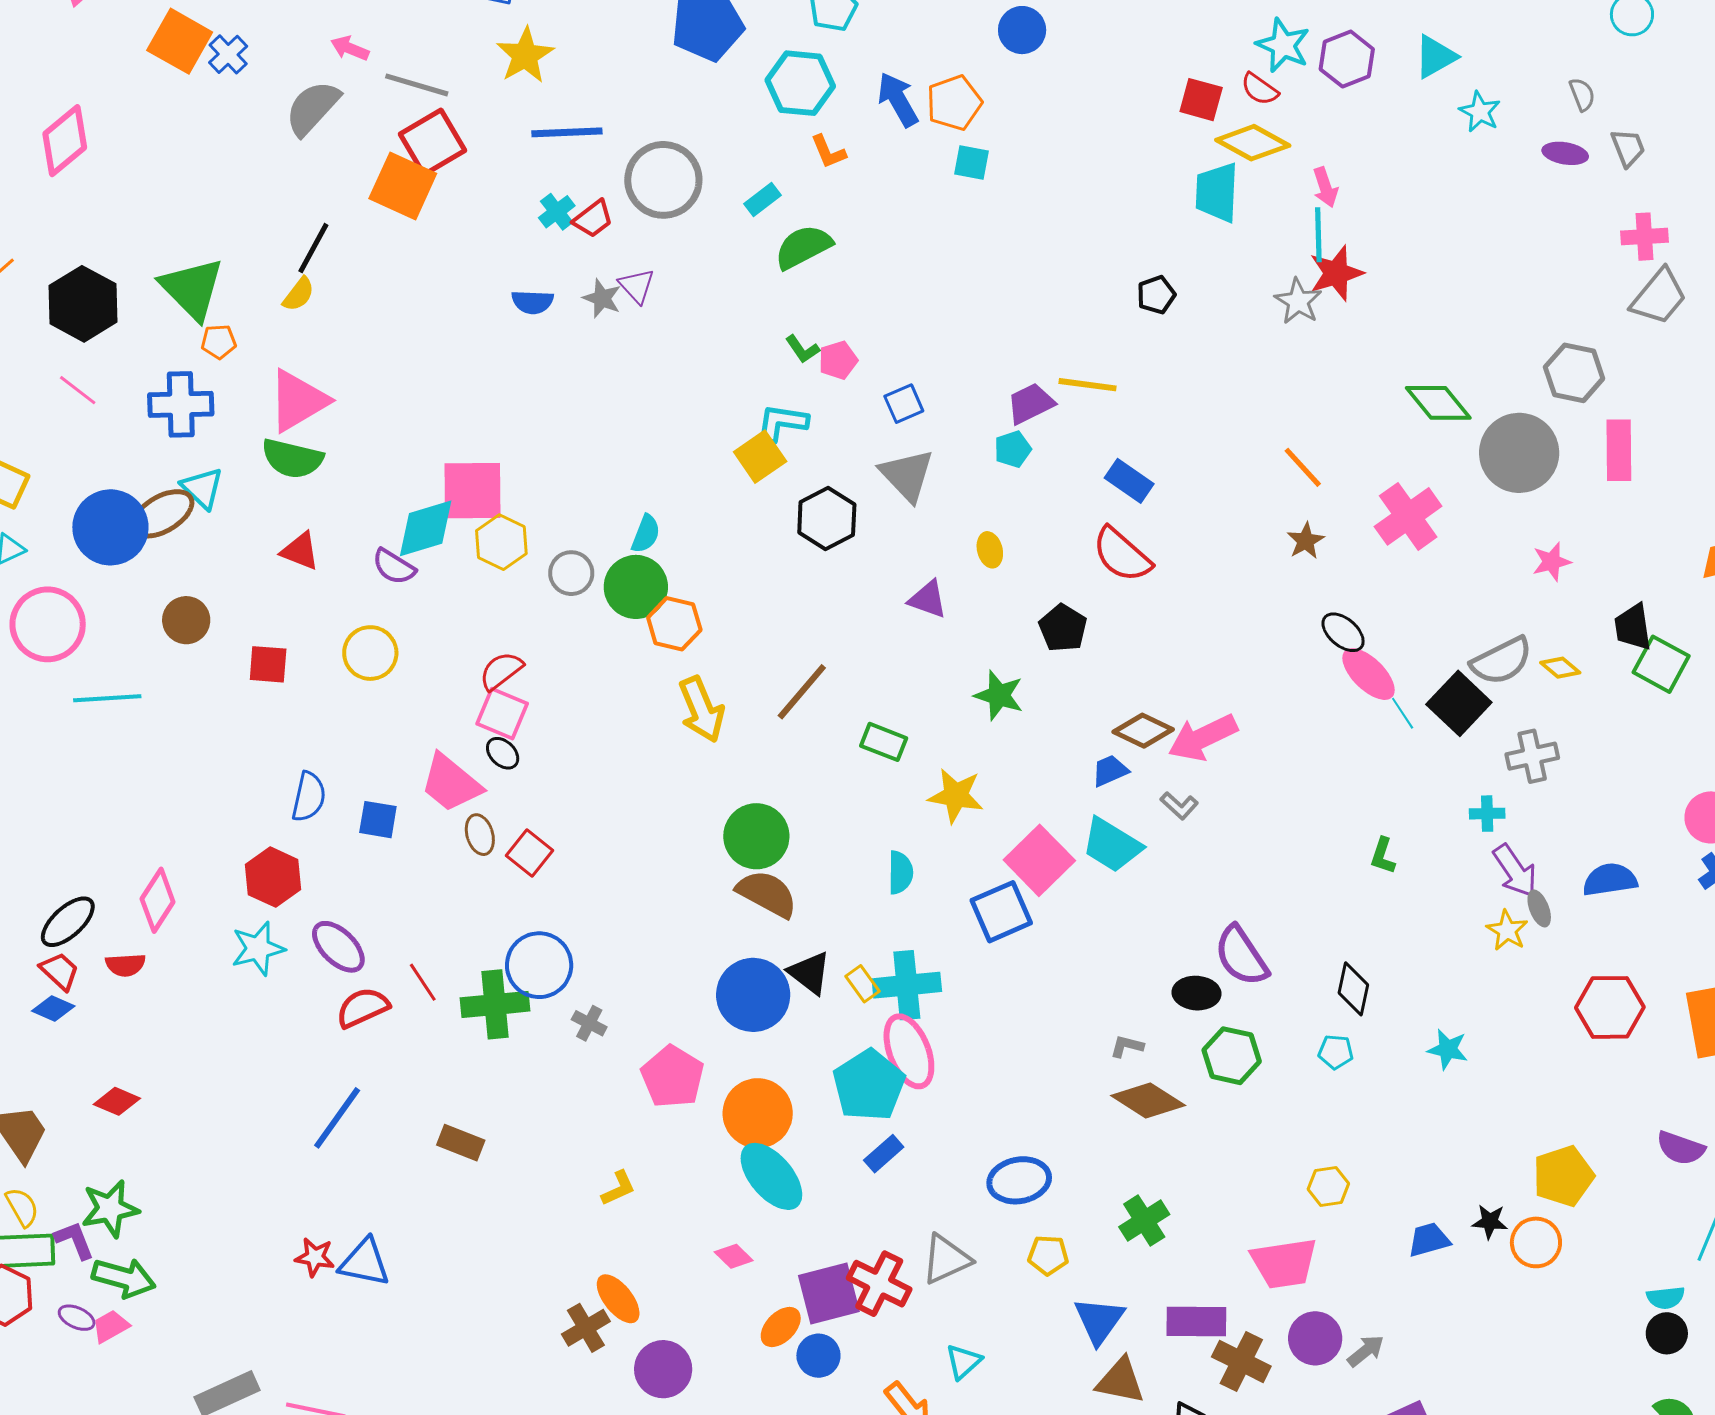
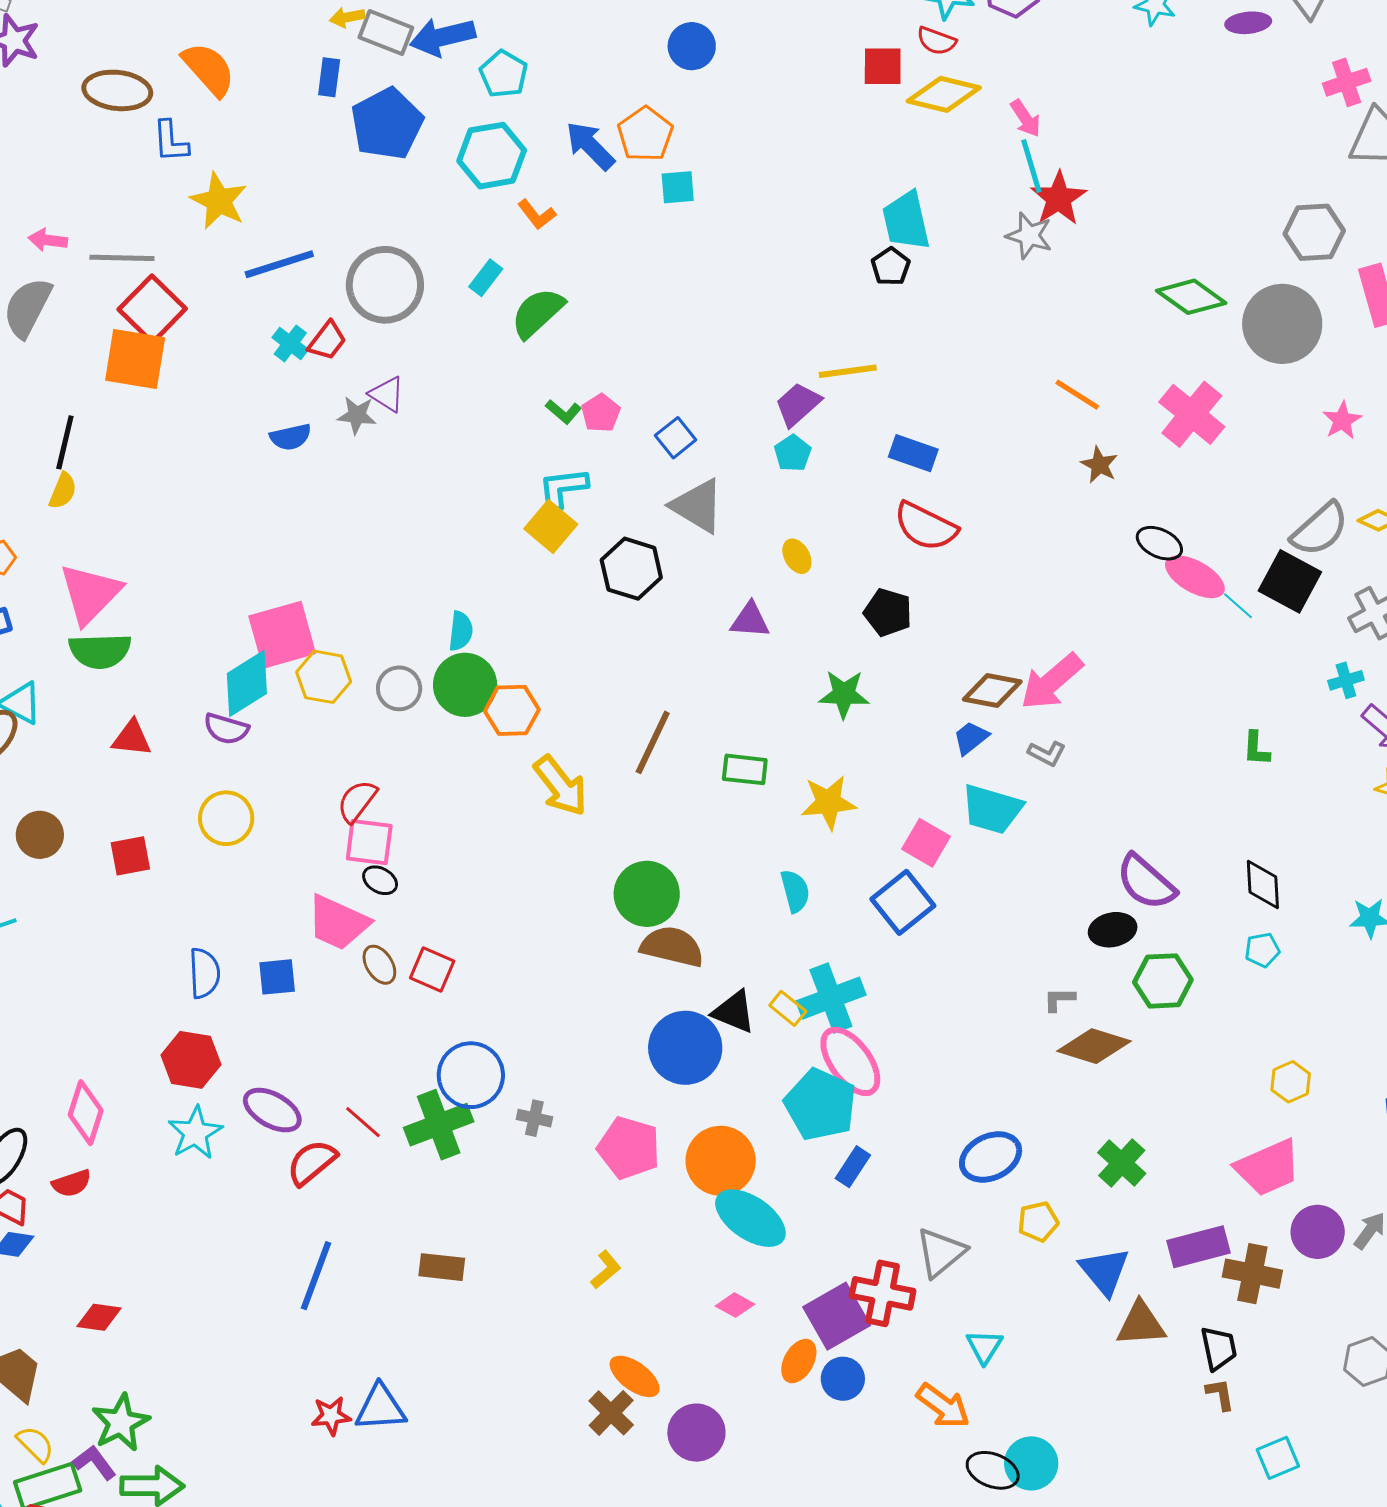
cyan trapezoid: (1217, 192) -> (906, 221), moved
pink square: (1039, 860) -> (926, 843), size x0.7

